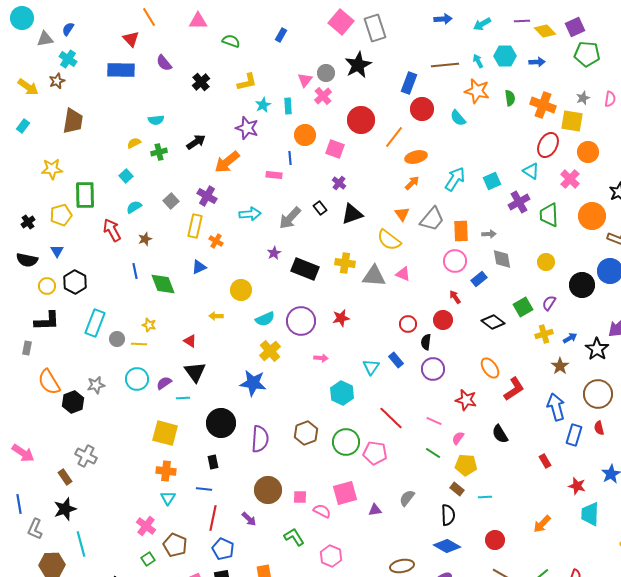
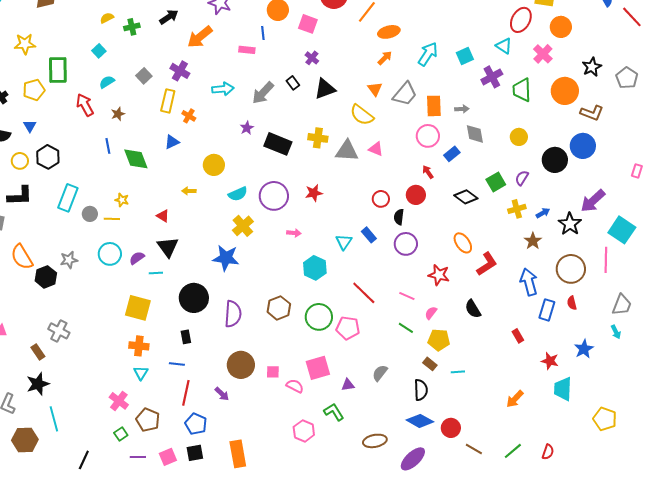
green L-shape: (294, 537) -> (334, 412), moved
red circle: (495, 540) -> (451, 428), moved

